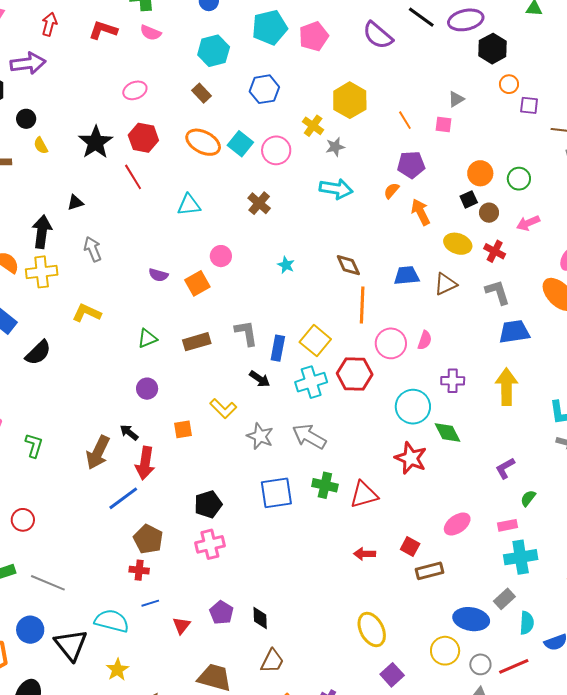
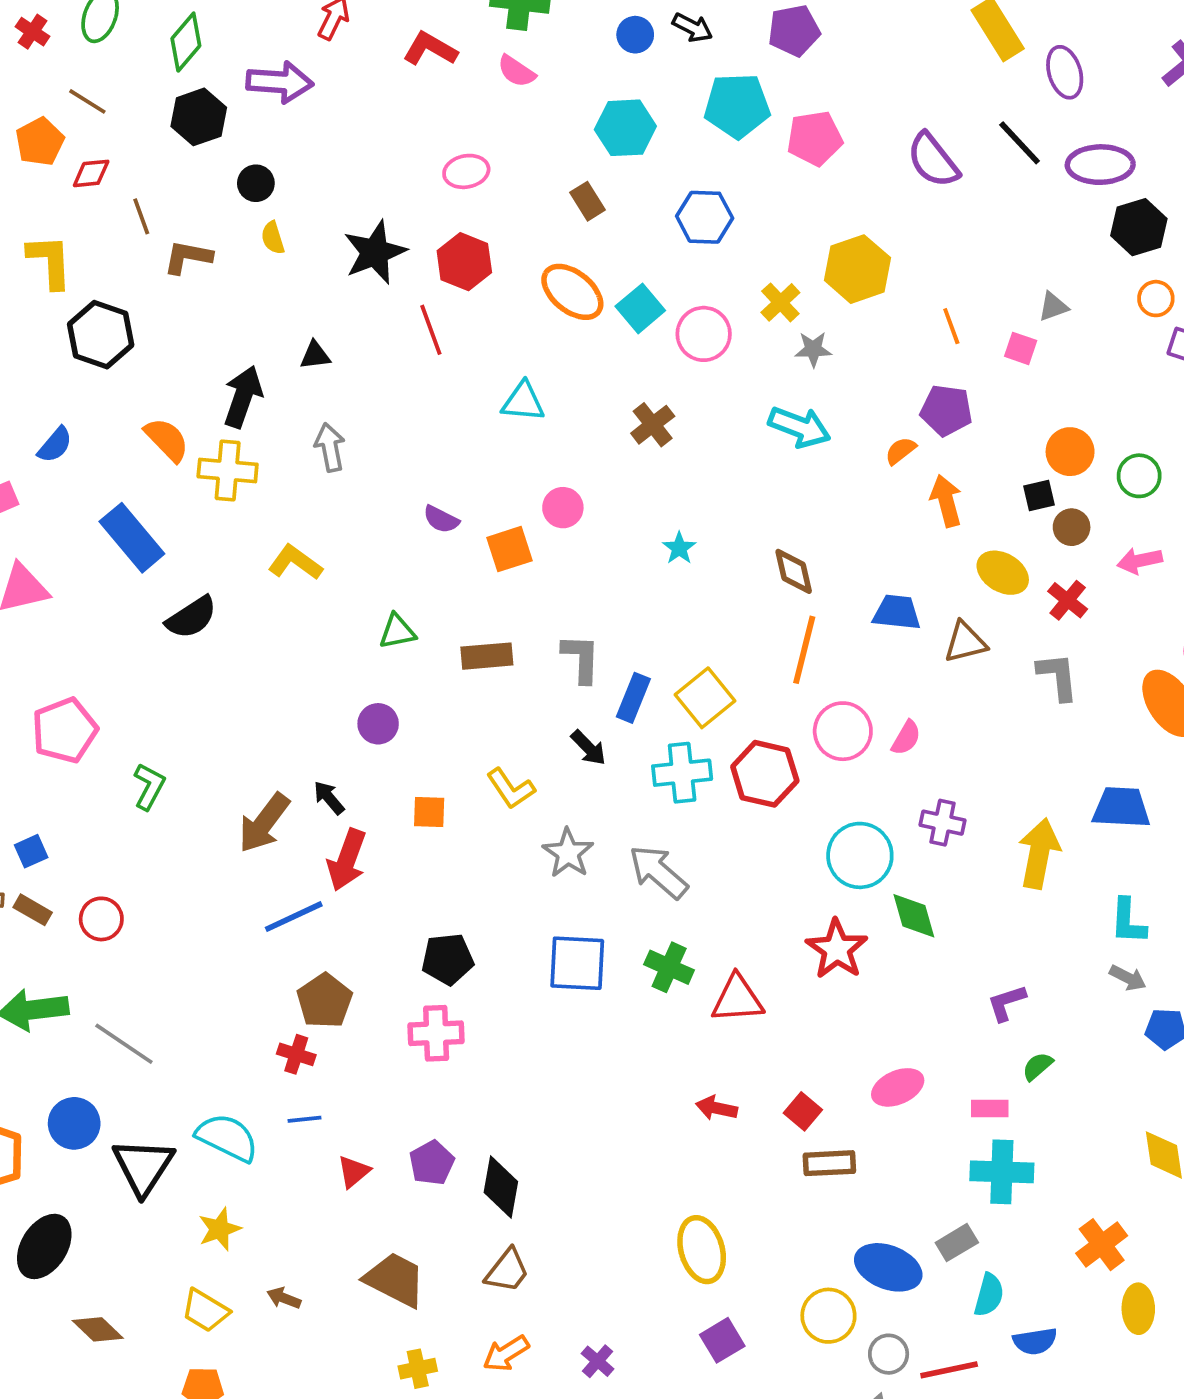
blue trapezoid: (514, 332) -> (1121, 808), moved
black diamond: (260, 618) -> (501, 1187), size x1.4

